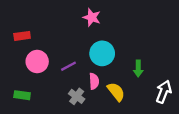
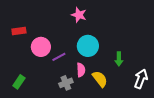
pink circle: (37, 62) -> (41, 47), moved
green rectangle: (22, 95) -> (19, 82), turned -64
gray cross: (77, 96) -> (66, 83), turned 32

